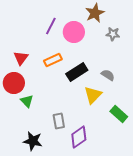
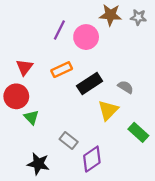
brown star: (95, 13) -> (110, 15), turned 30
gray star: (113, 34) -> (138, 17), moved
gray rectangle: (59, 121) -> (69, 141), turned -42

